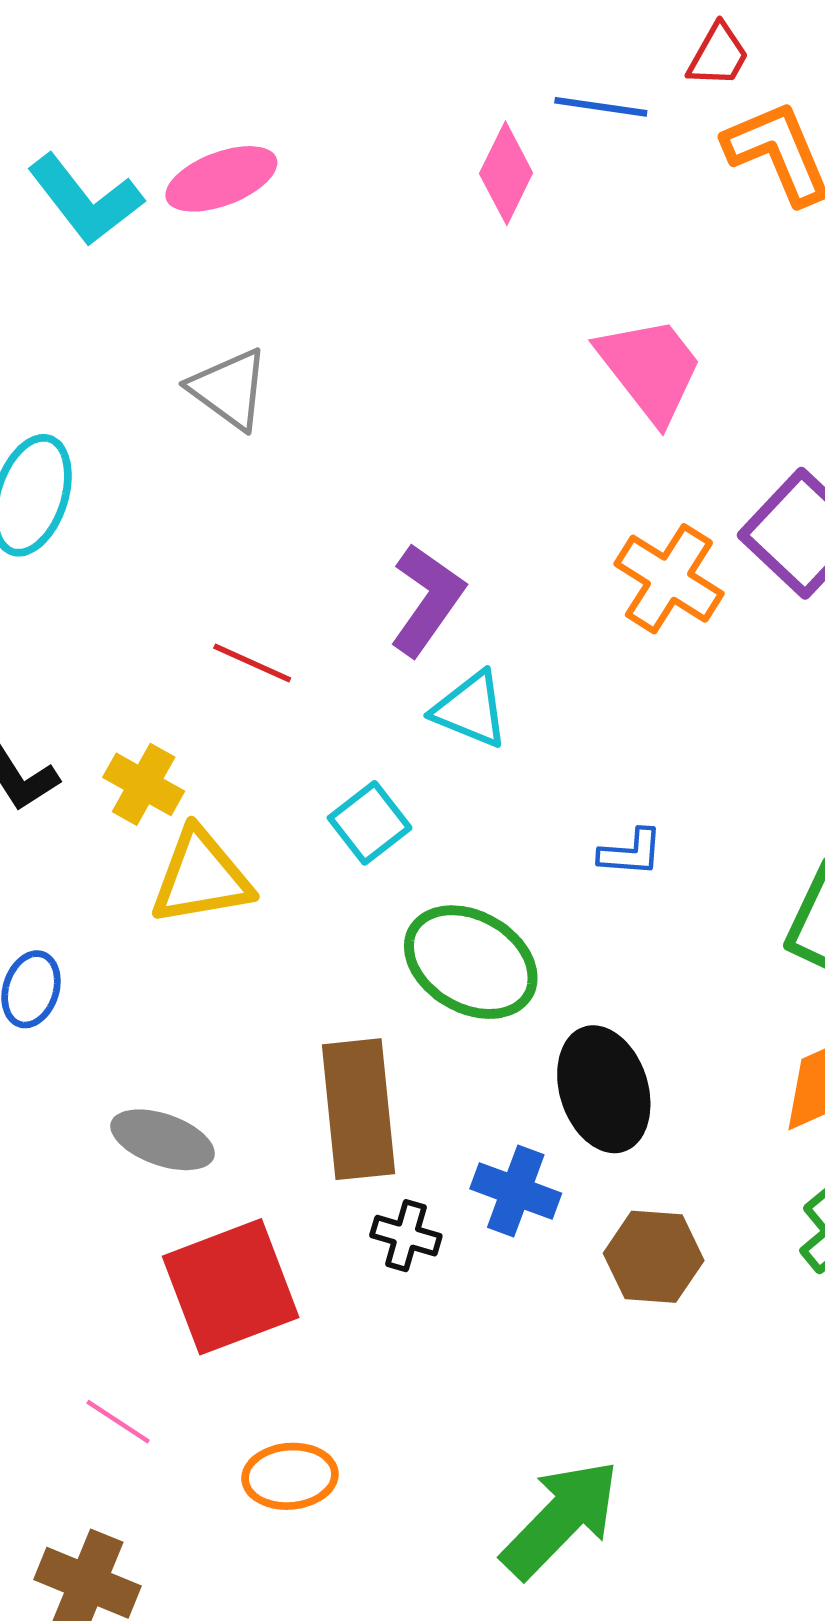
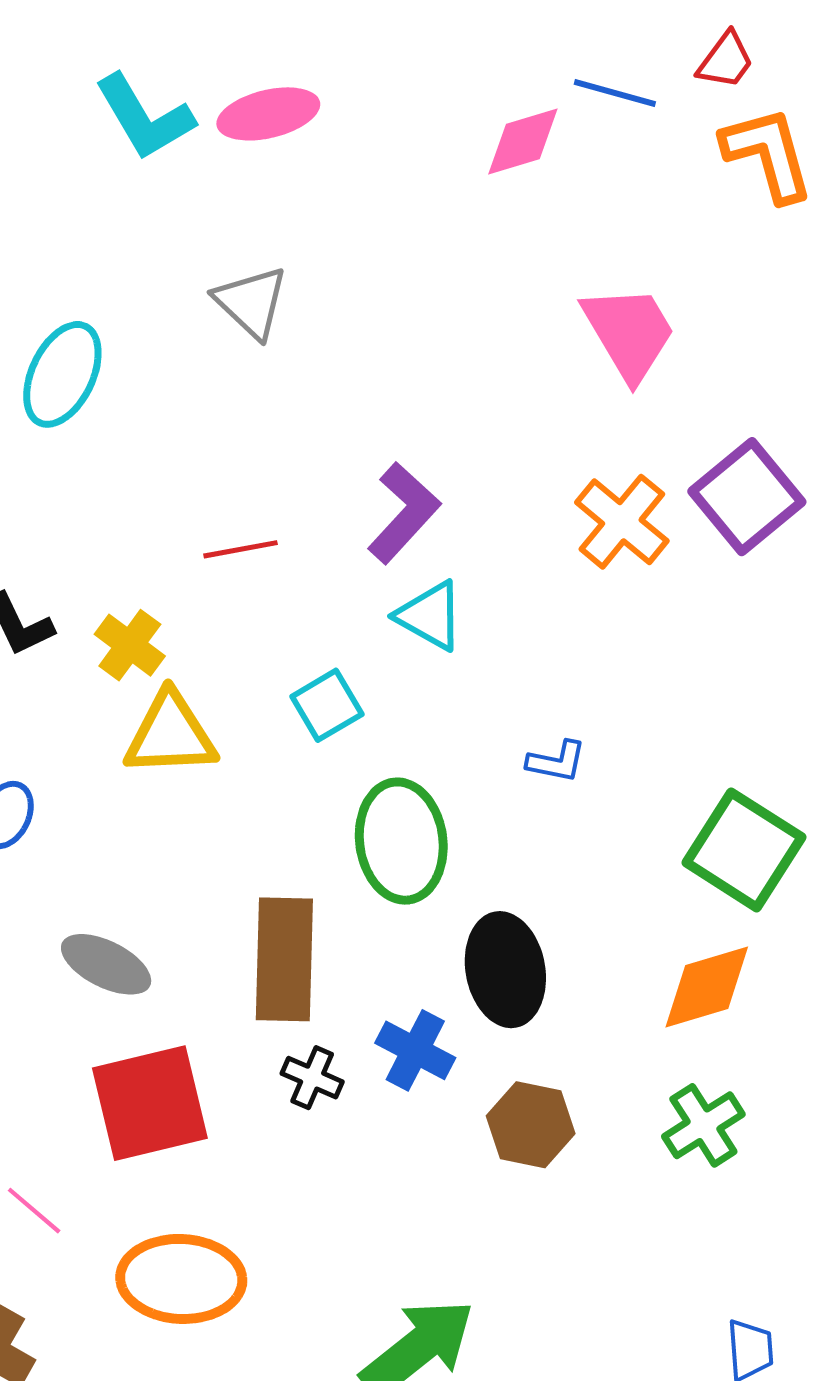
pink diamond: (506, 173) -> (523, 141), turned 40
red line: (252, 663) -> (240, 549), turned -42
green ellipse: (471, 962) -> (401, 841), turned 45
orange ellipse: (290, 1476) -> (181, 1279), size x1.5

